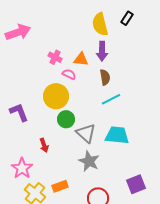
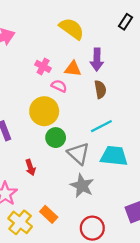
yellow semicircle: (100, 24) -> (72, 29), moved, turned 140
cyan line: (111, 99) -> (101, 126), moved
orange rectangle: (60, 186) -> (49, 214), turned 63

